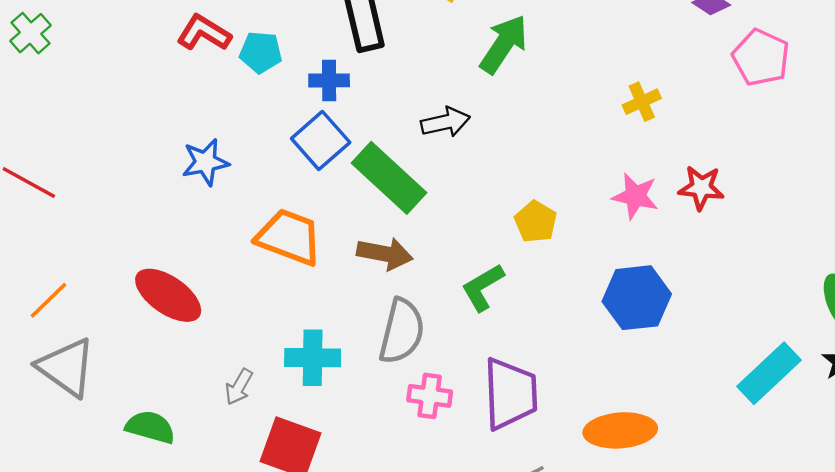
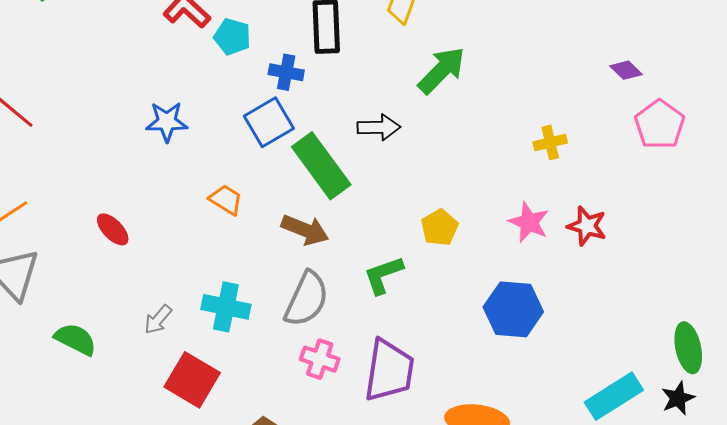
orange trapezoid: (289, 237) -> (226, 200), size x0.6
red ellipse: (168, 295) -> (113, 229), size x0.6

